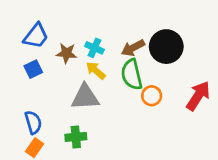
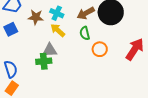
green semicircle: (132, 74) -> (85, 33), size x0.6
gray triangle: (85, 97) -> (50, 50), size x0.7
green cross: (76, 137) -> (44, 61), moved

